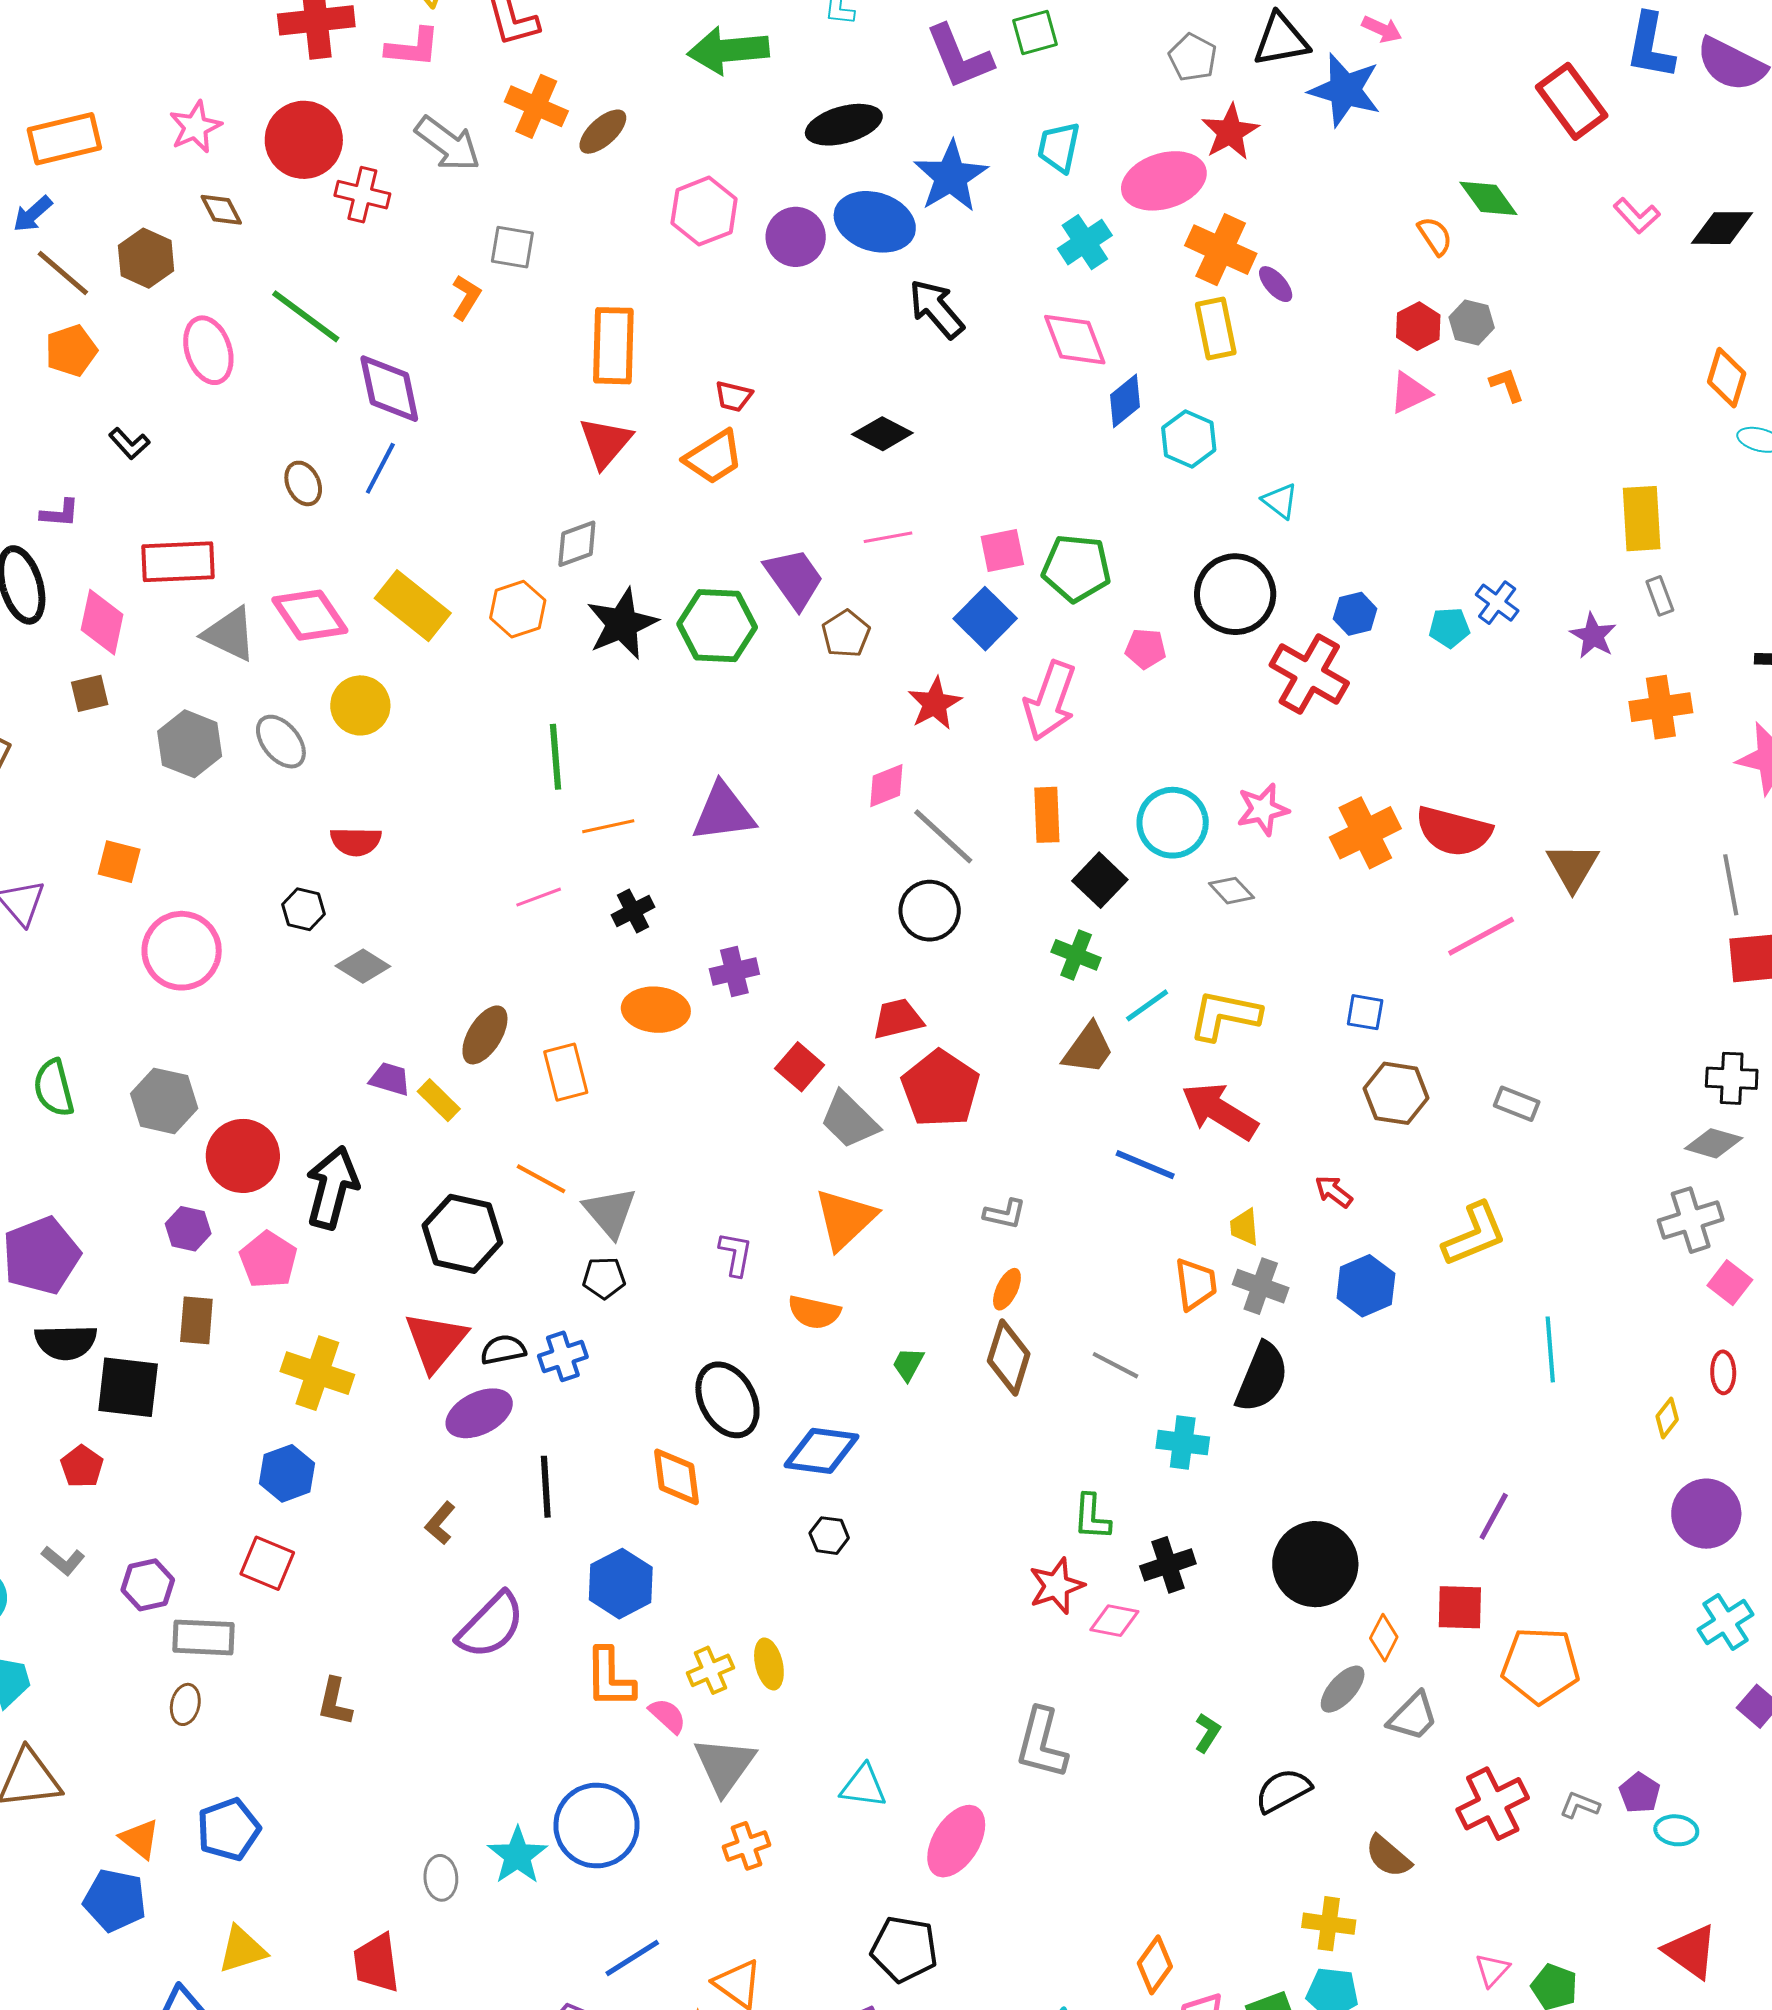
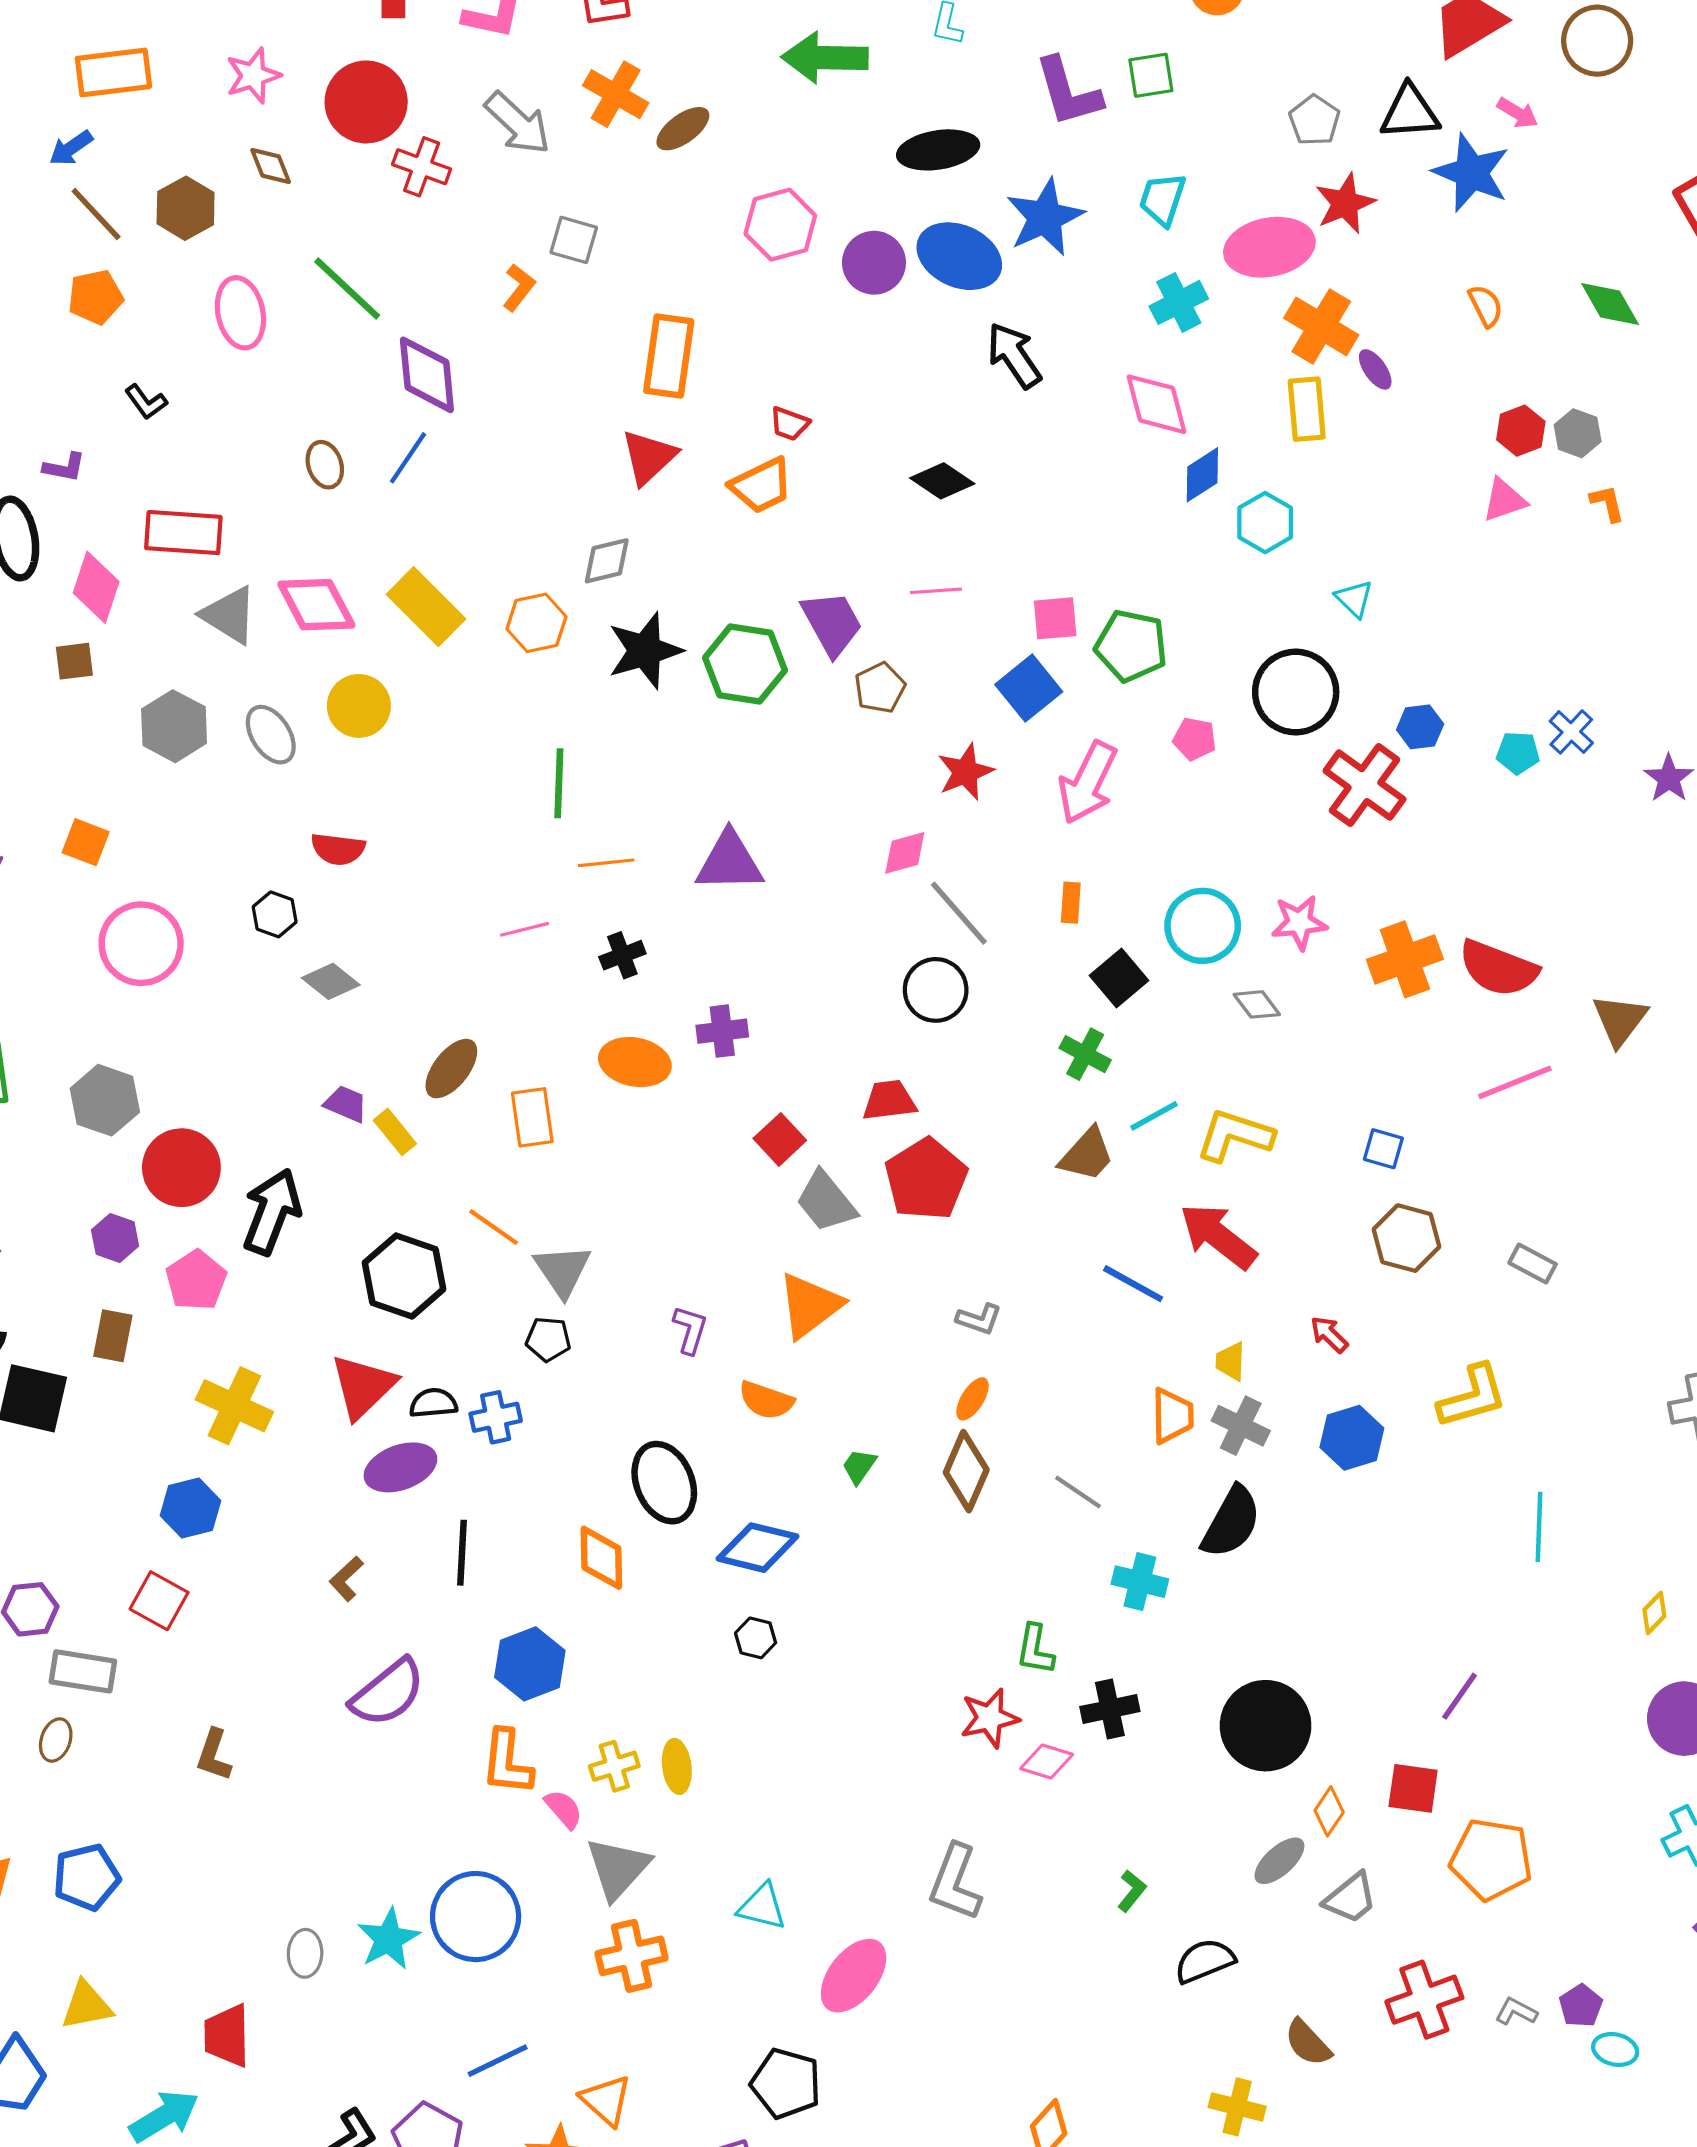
orange semicircle: (1435, 236) -> (1486, 306), moved
orange rectangle: (1047, 815) -> (1071, 903), size x0.7
orange cross: (747, 1846) -> (632, 1956), size x1.4

